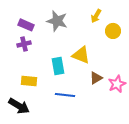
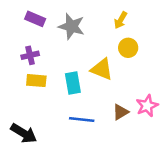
purple rectangle: (26, 25) -> (35, 19), moved
yellow circle: (113, 31) -> (128, 48), moved
brown triangle: (96, 78) -> (121, 112), moved
yellow rectangle: (29, 81) -> (36, 81), moved

